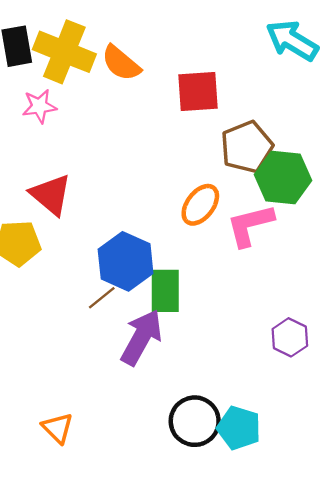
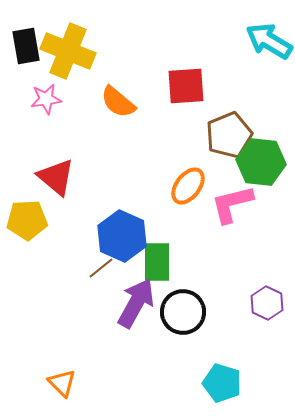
orange semicircle: (121, 63) -> (118, 102), moved
black circle: (195, 421) -> (183, 312), moved

